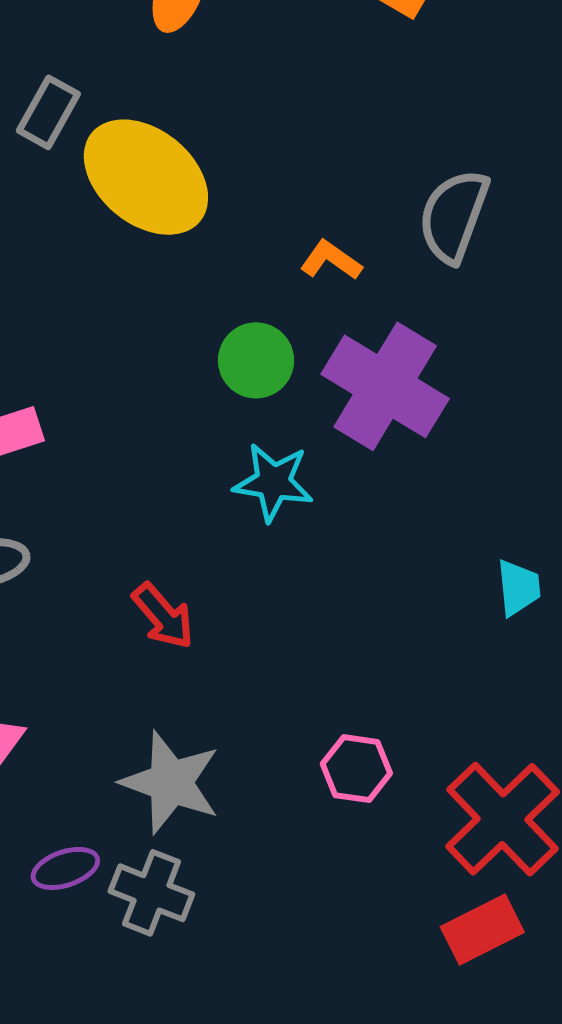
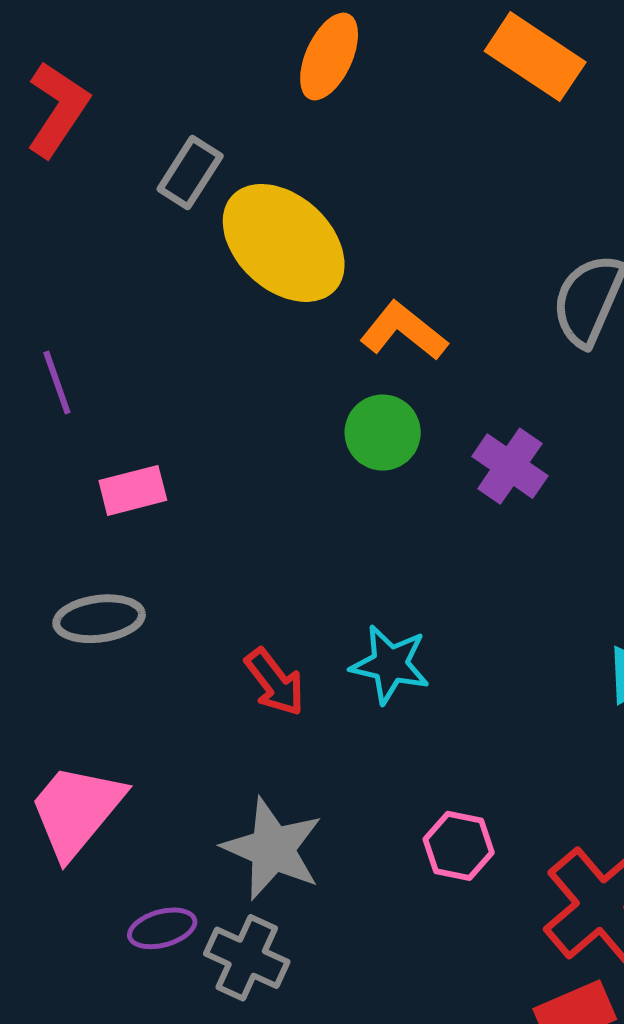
orange L-shape: (331, 260) -> (404, 331), moved, size x1.4
purple cross: (385, 386) -> (510, 466), size x0.6
cyan star: (273, 482) -> (390, 664), moved

